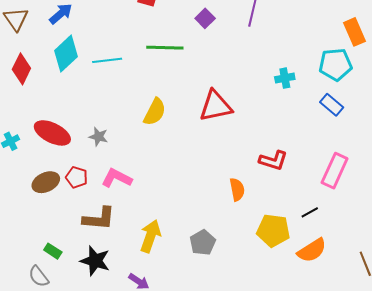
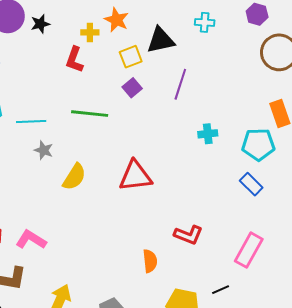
cyan cross: (285, 78) -> (208, 134), moved
gray star: (98, 137) -> (44, 150), moved

